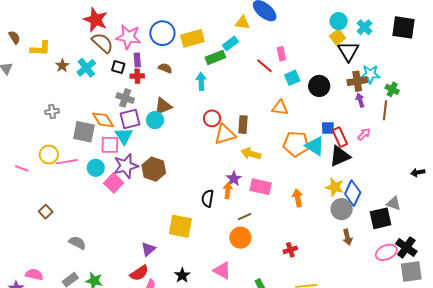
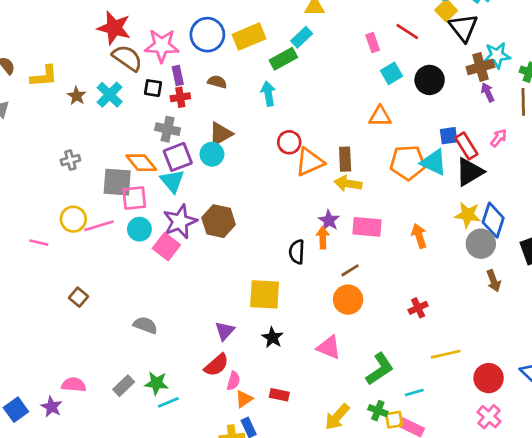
red line: (264, 66) -> (407, 32), moved
brown rectangle: (243, 125) -> (345, 159), moved
pink square: (110, 145) -> (134, 198), moved
gray semicircle: (77, 243) -> (145, 325), moved
black star: (182, 275) -> (272, 338), moved

